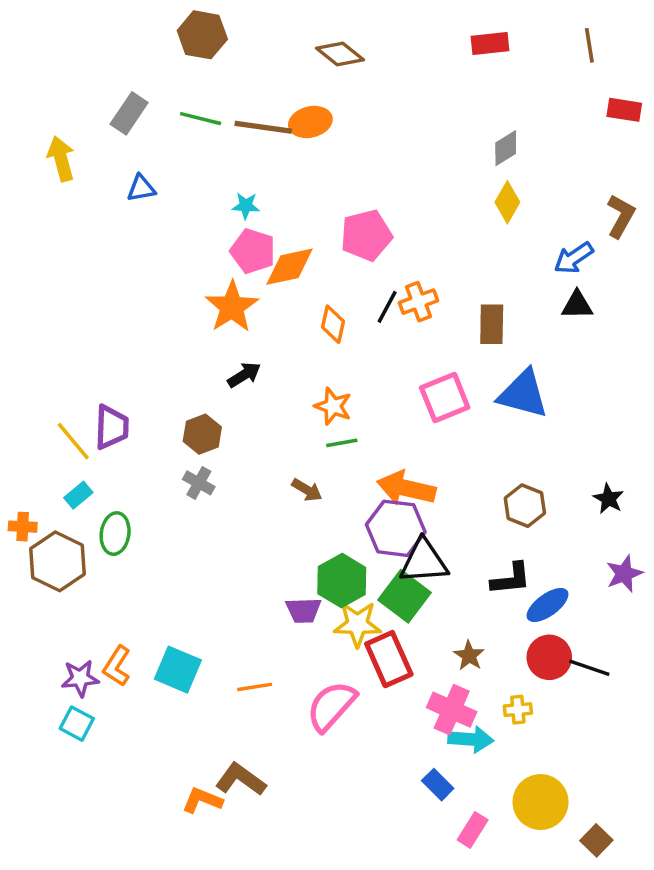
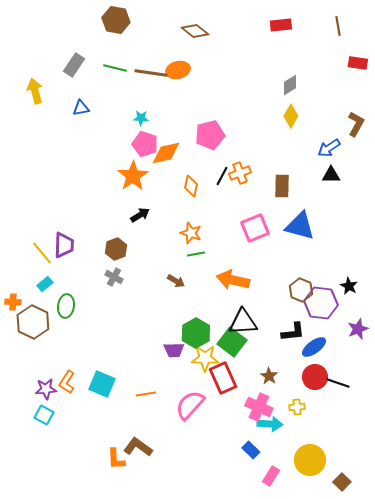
purple hexagon: (396, 528) -> (321, 303), moved
orange L-shape: (202, 800) -> (116, 459), turned -115

